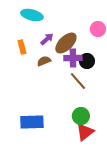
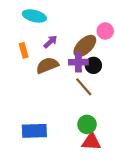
brown ellipse: (66, 43) -> (85, 46), moved
brown semicircle: (44, 61) -> (47, 65), size x1.5
red triangle: (85, 132) -> (91, 142), turned 42

